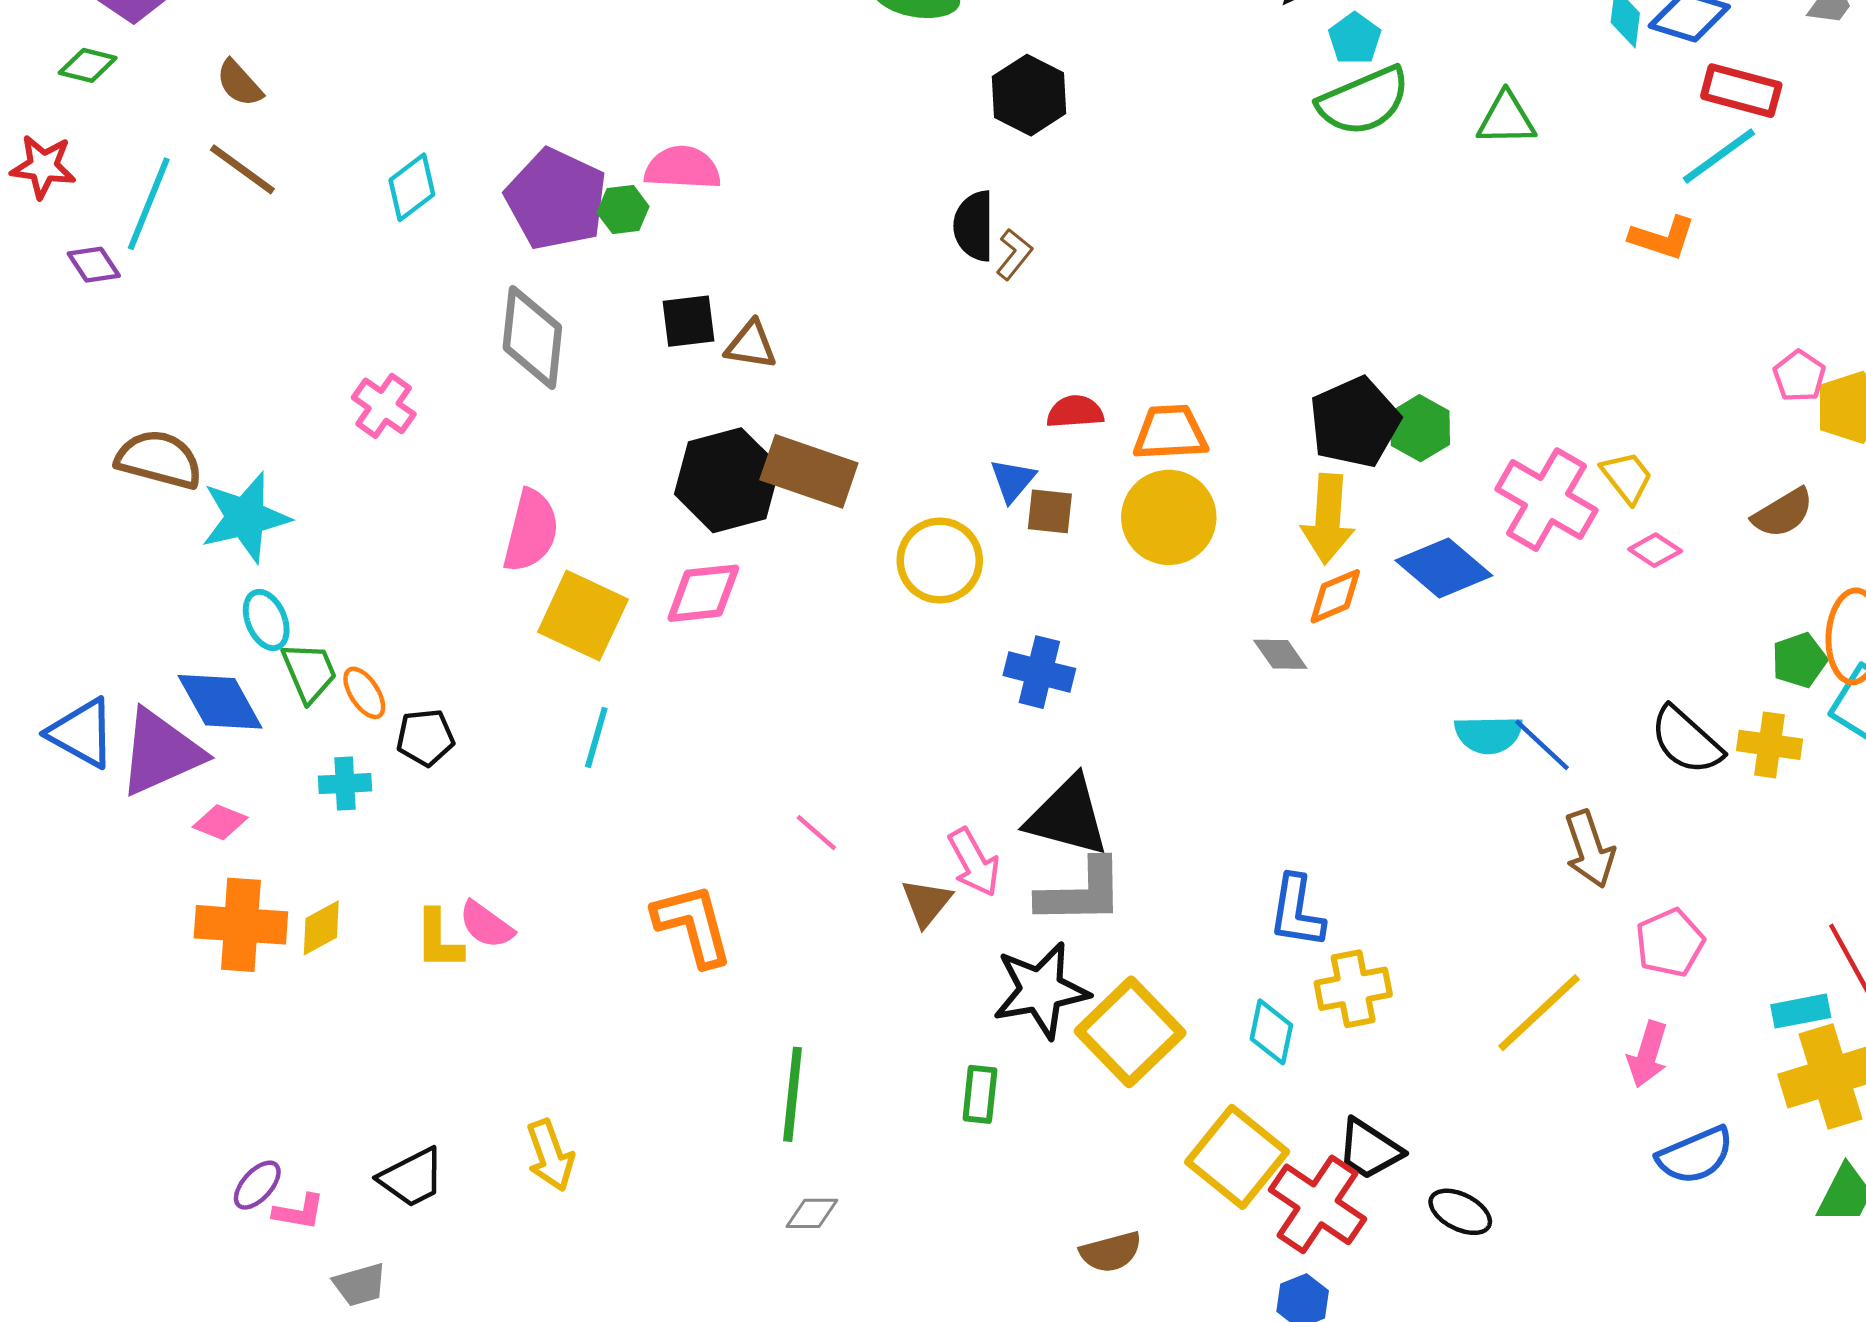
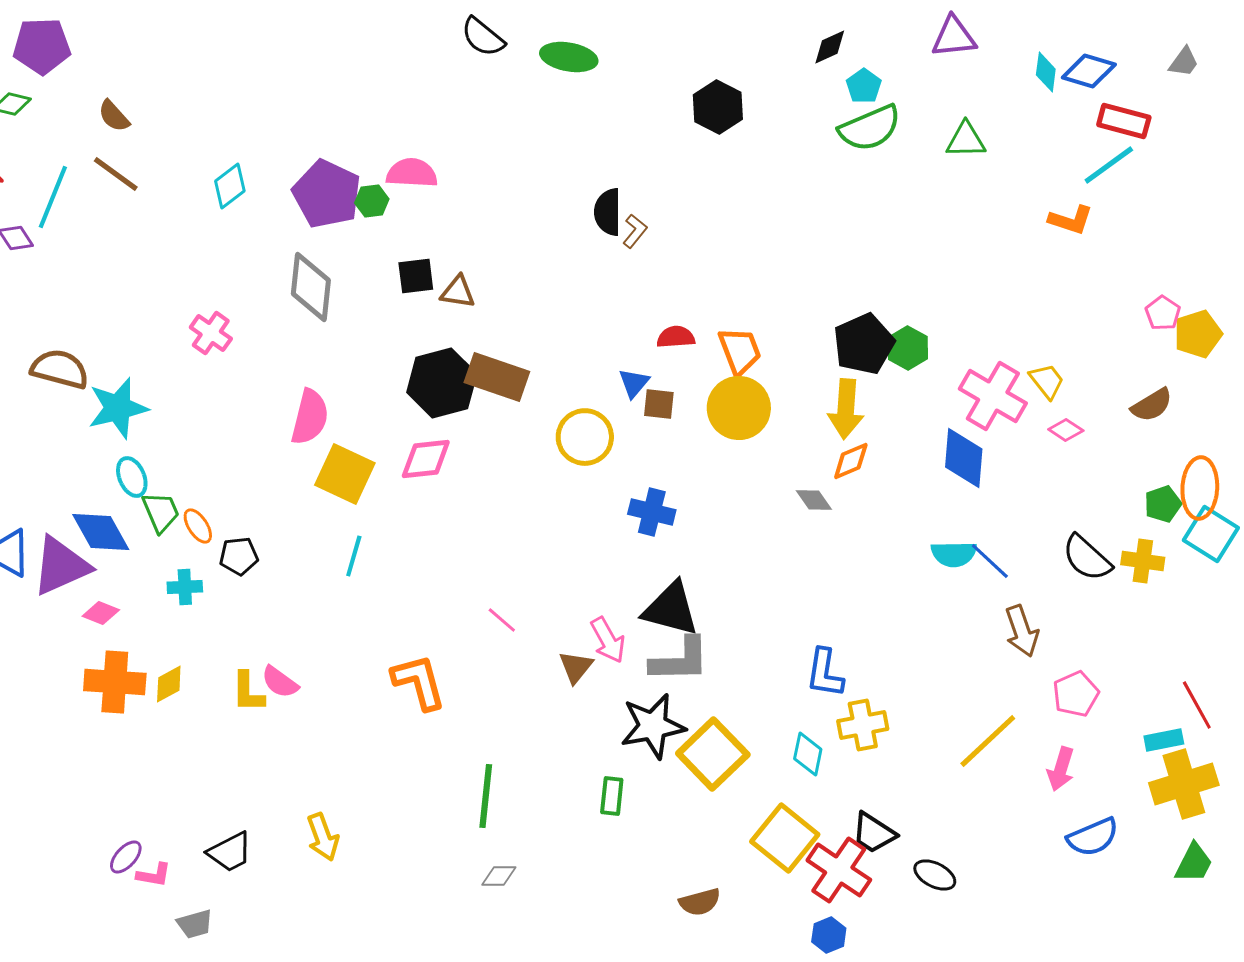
black hexagon: (1029, 95) -> (718, 107), moved
orange trapezoid: (1170, 433) -> (740, 351), turned 72
blue diamond: (1444, 568) -> (964, 458), moved, turned 54

